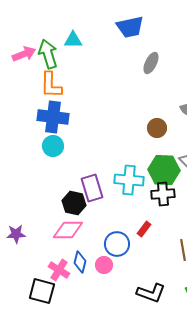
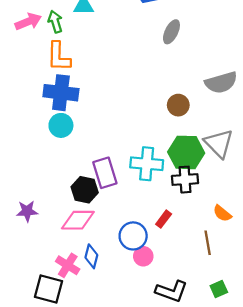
green arrow: (48, 54) -> (55, 22), size x0.7
purple star: (16, 234) -> (27, 211), moved
pink circle: (104, 265) -> (143, 256), moved

